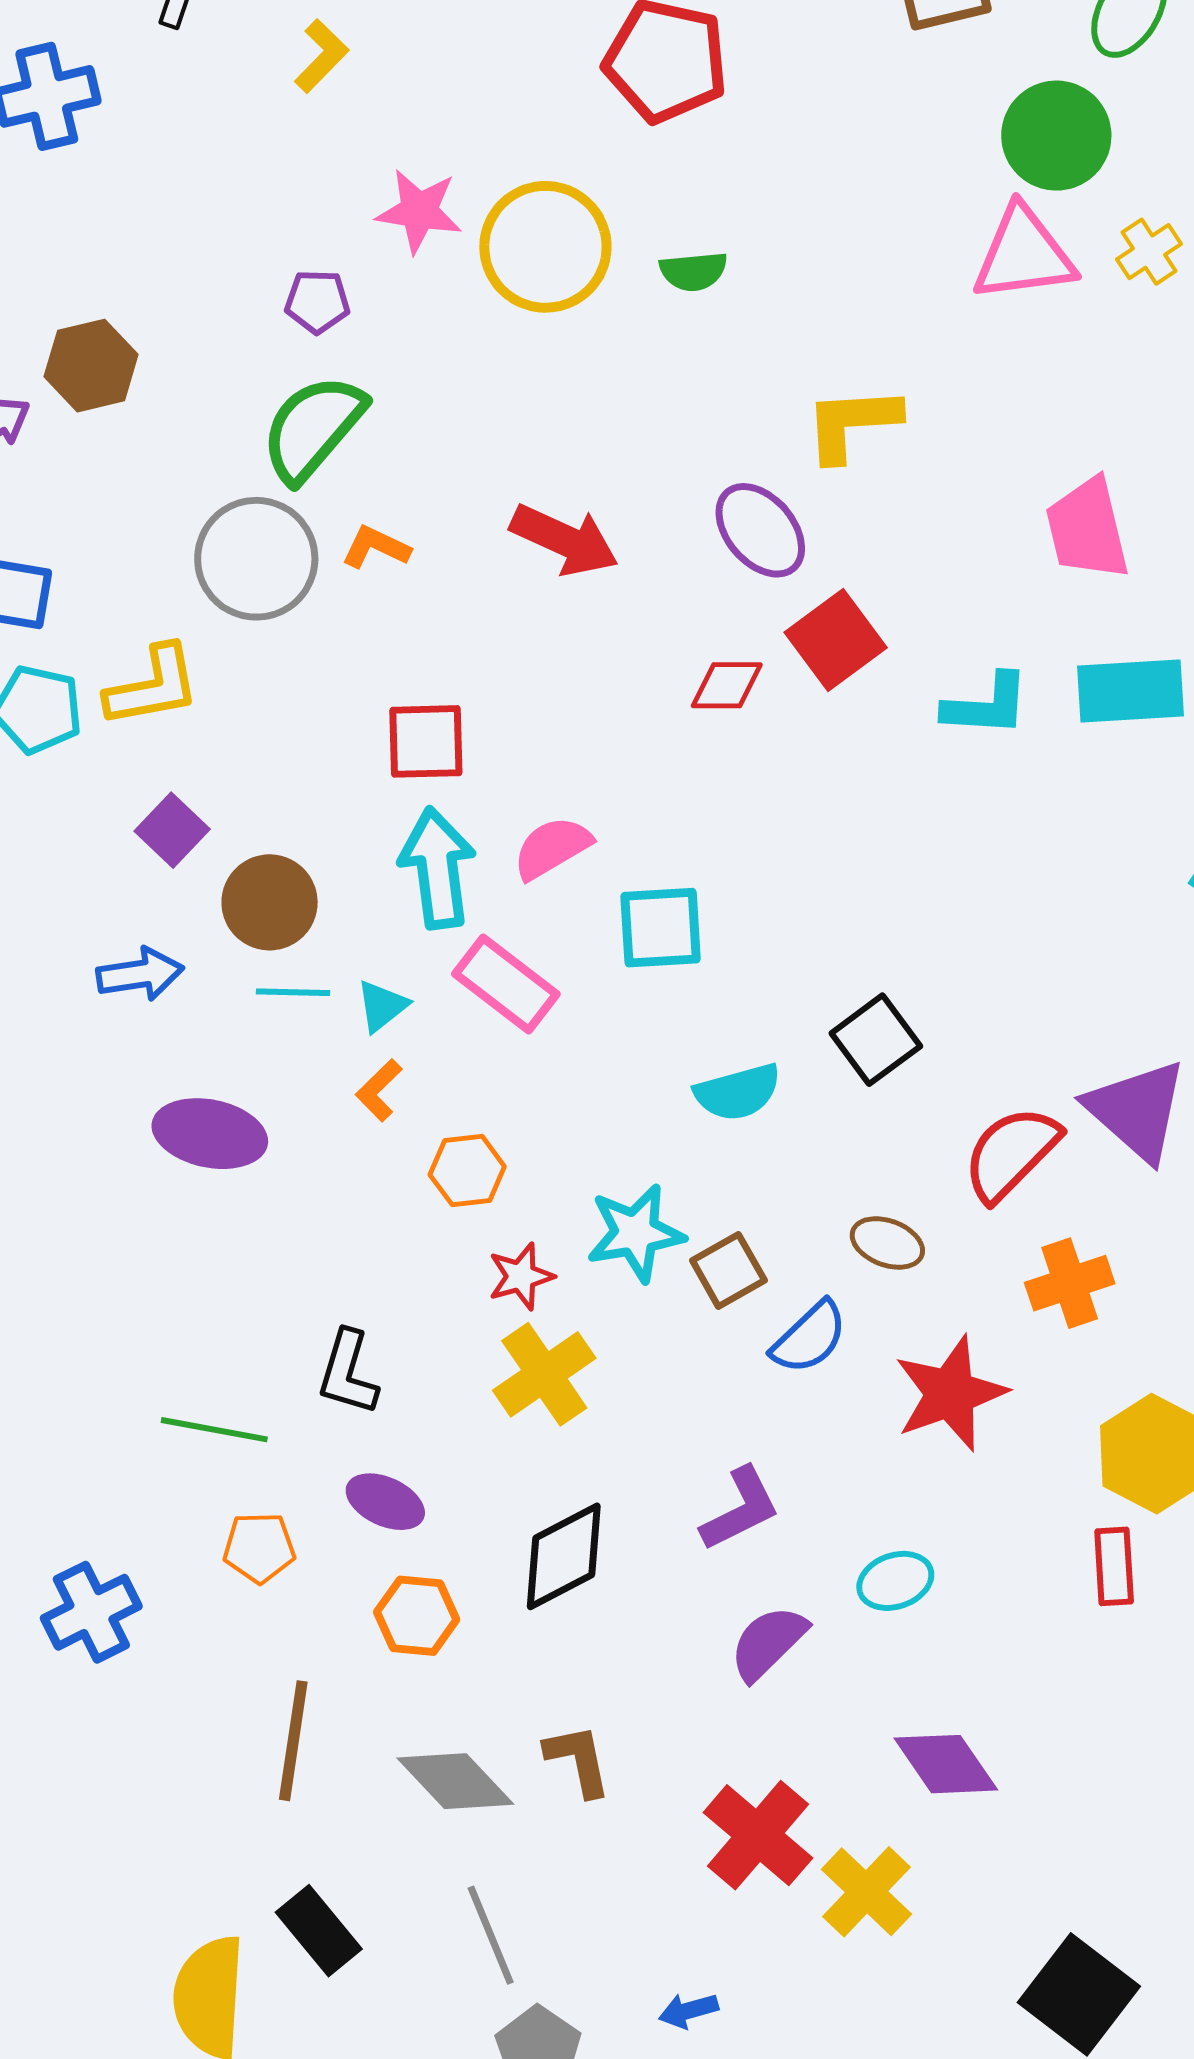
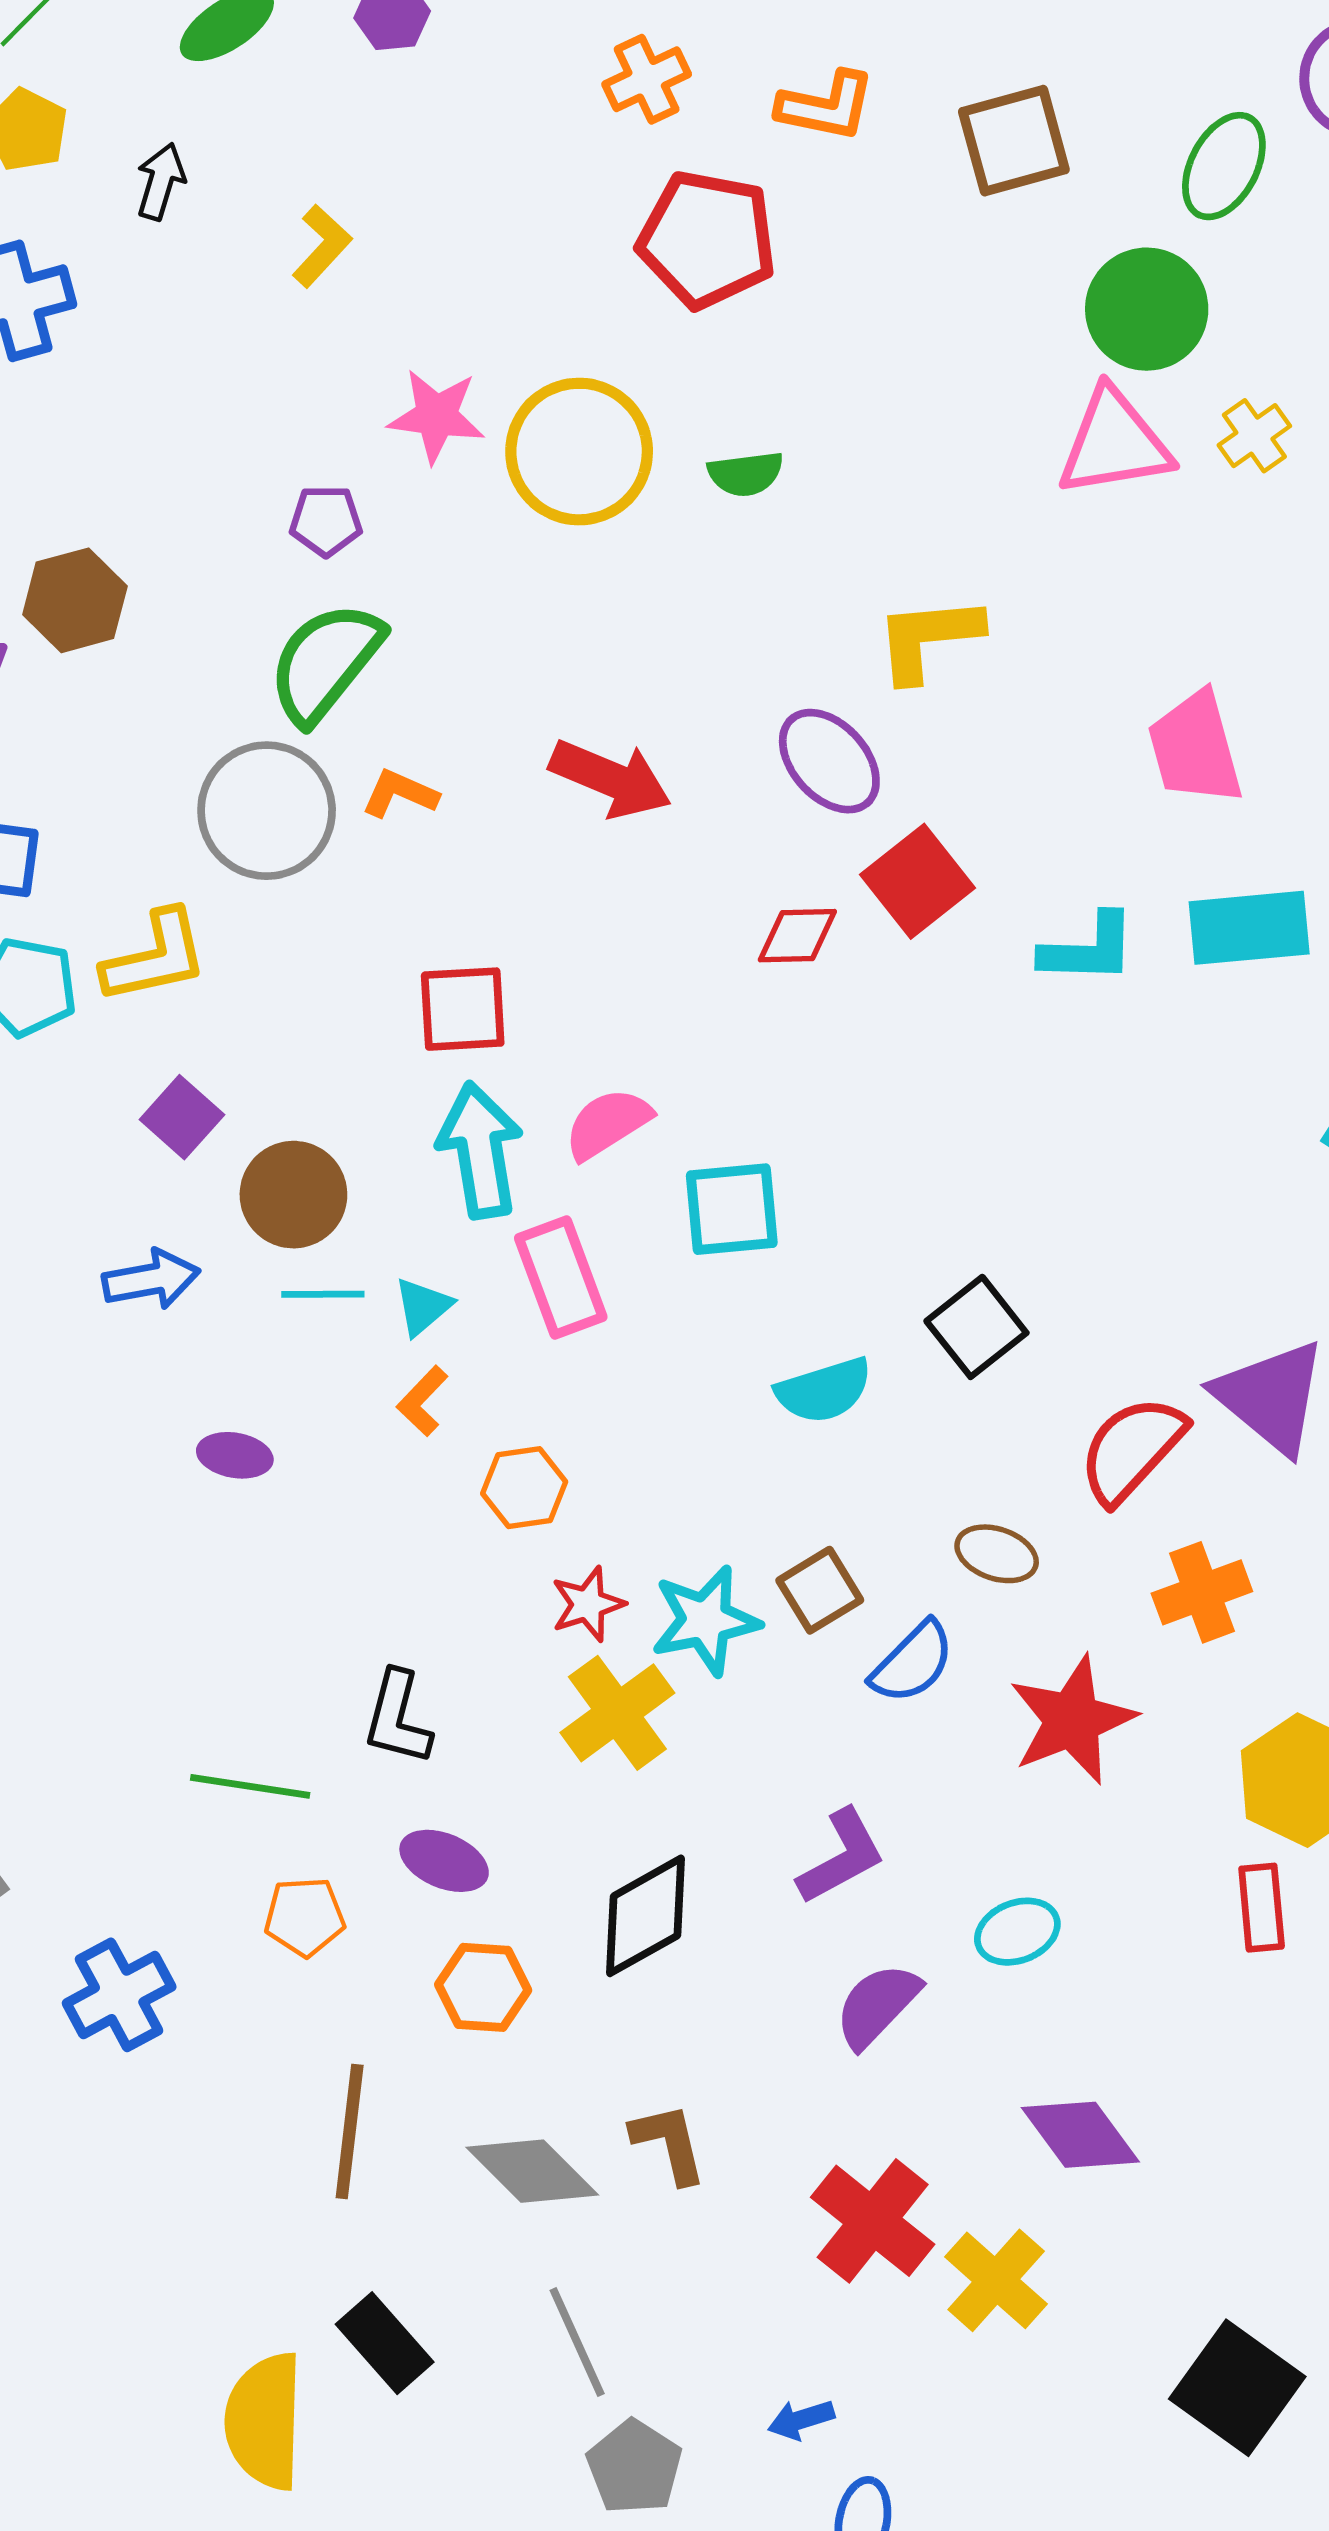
pink rectangle: (506, 984) -> (561, 1278), turned 34
purple ellipse: (210, 1134) -> (235, 1455), size x0.6
cyan star: (635, 1233) -> (705, 1620), moved

